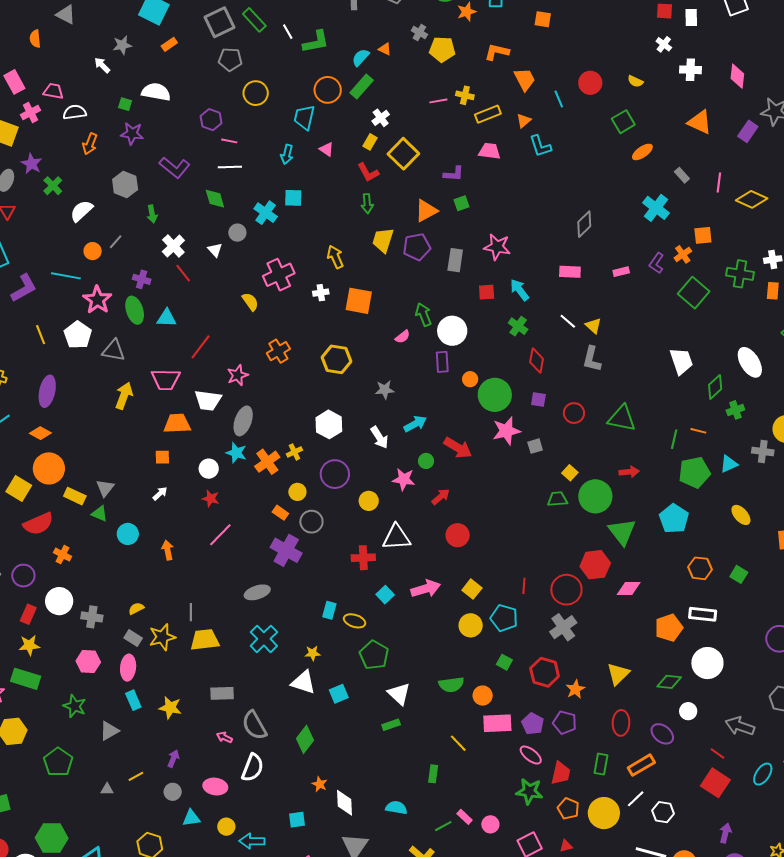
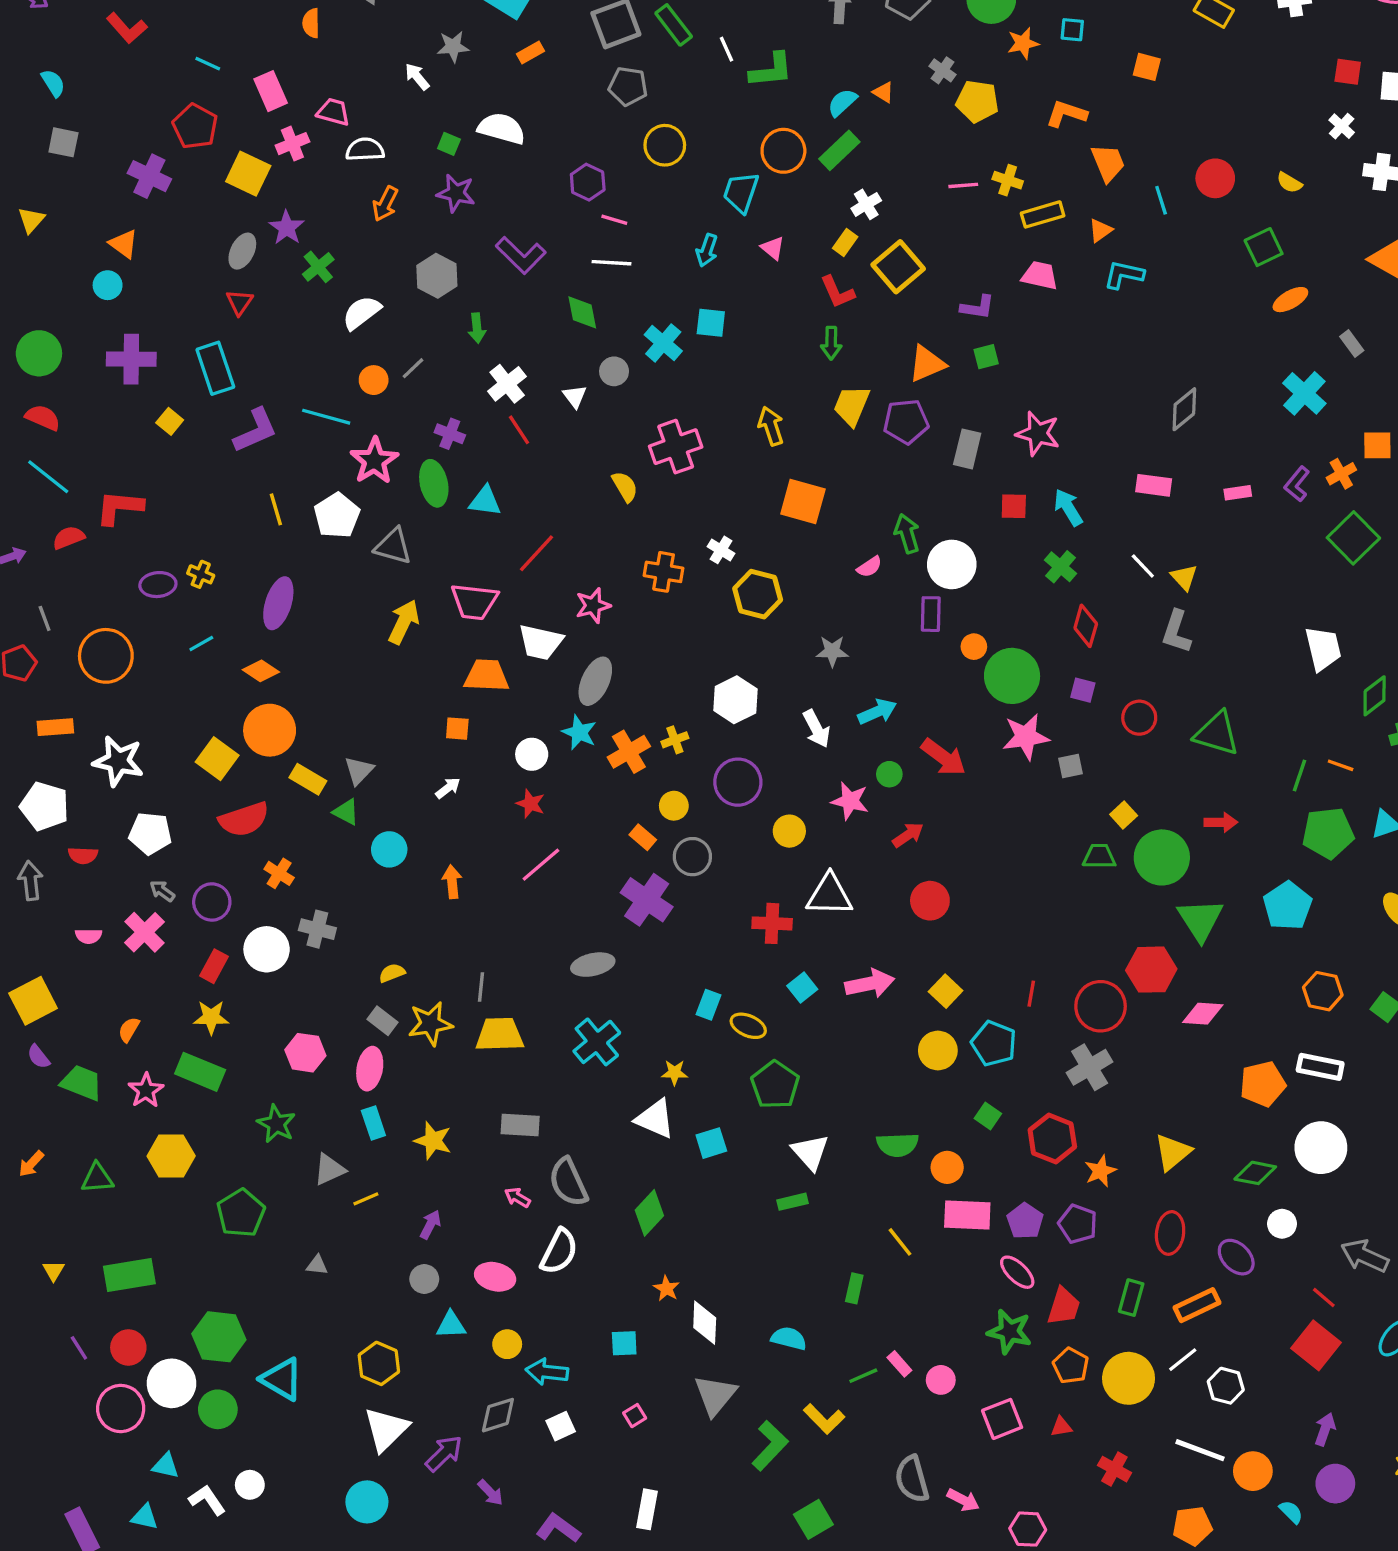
cyan L-shape: (540, 146) -> (1124, 275), turned 115
white cross: (321, 293) -> (721, 550), moved, turned 35
orange cross: (278, 351) -> (664, 572), turned 35
gray cross: (92, 617) -> (317, 929), moved
yellow line: (136, 776) -> (366, 1199), moved

